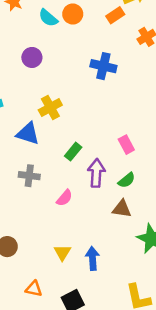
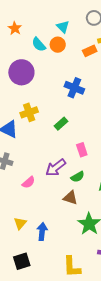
purple circle: (32, 57) -> (21, 72), size x1.6
green rectangle: (73, 152) -> (61, 124), moved
purple arrow: (96, 173) -> (56, 168), turned -140

